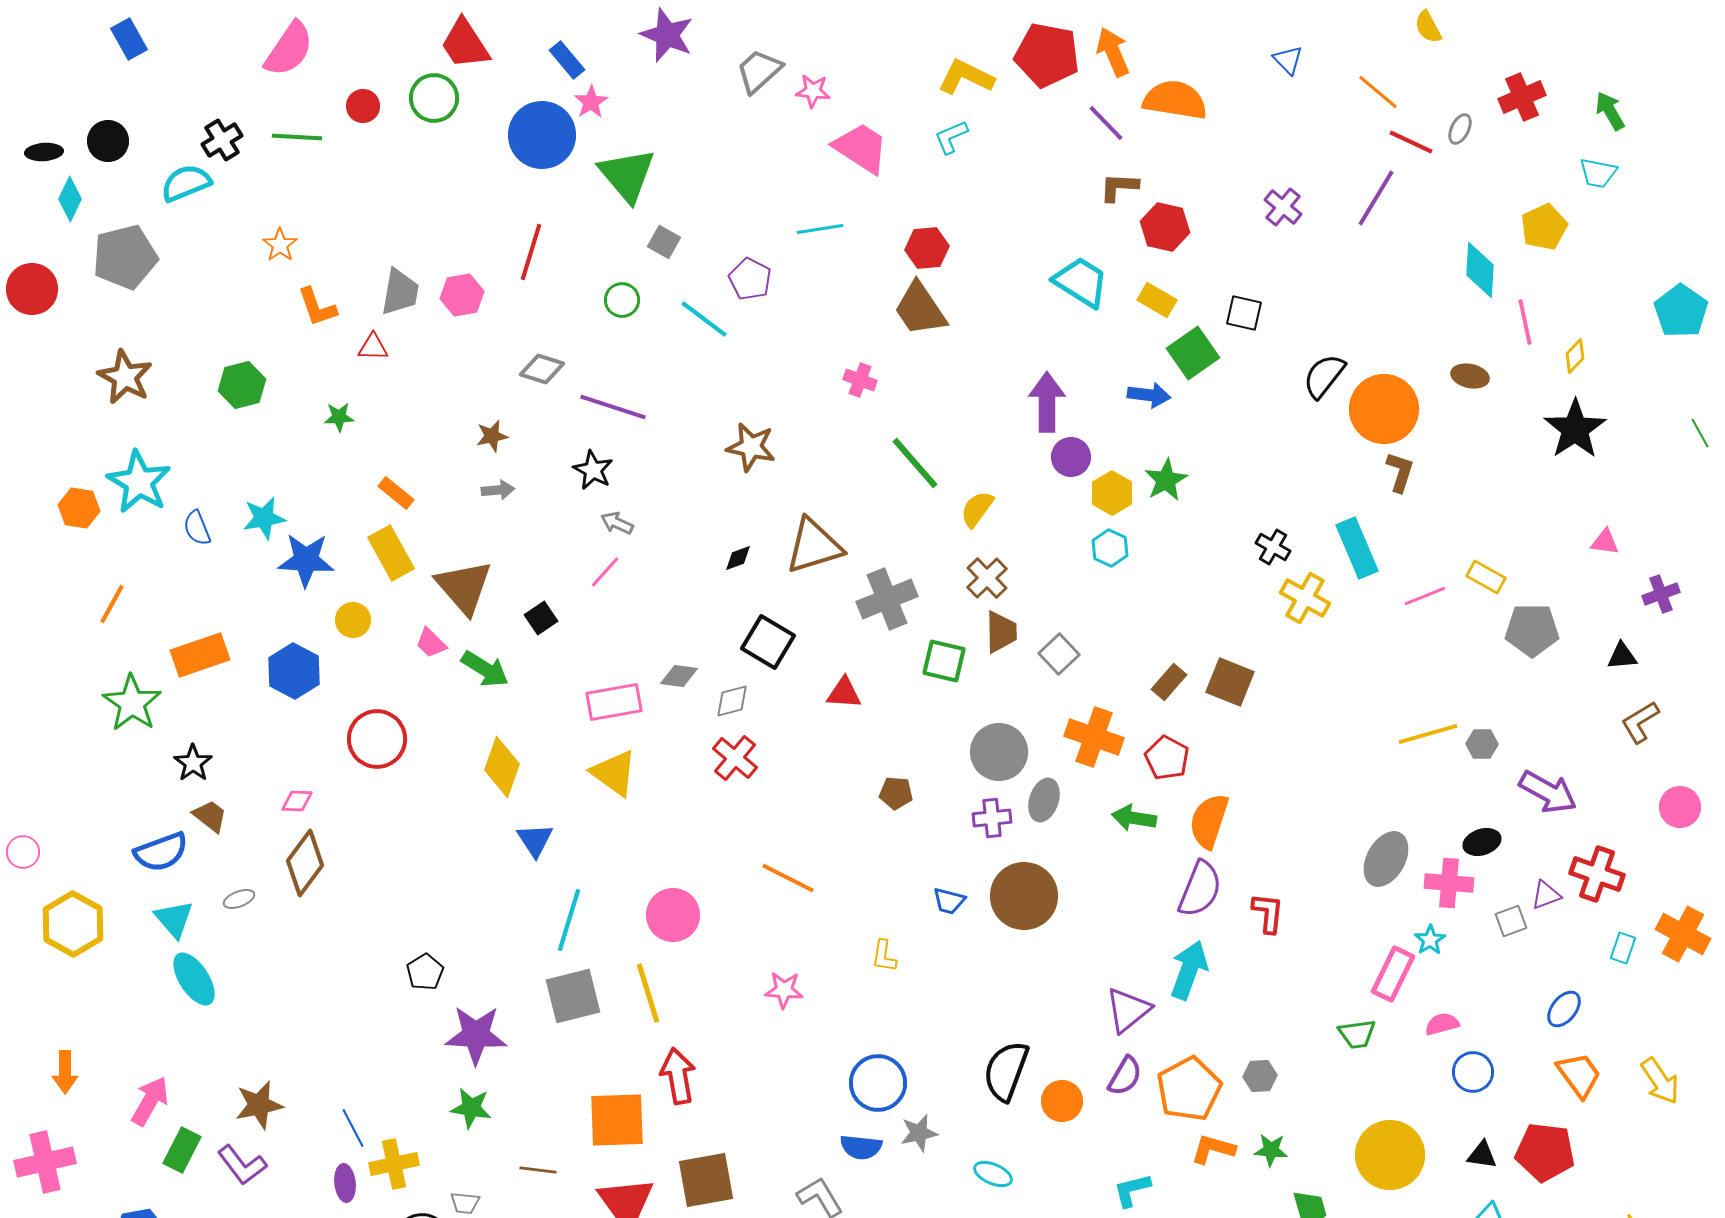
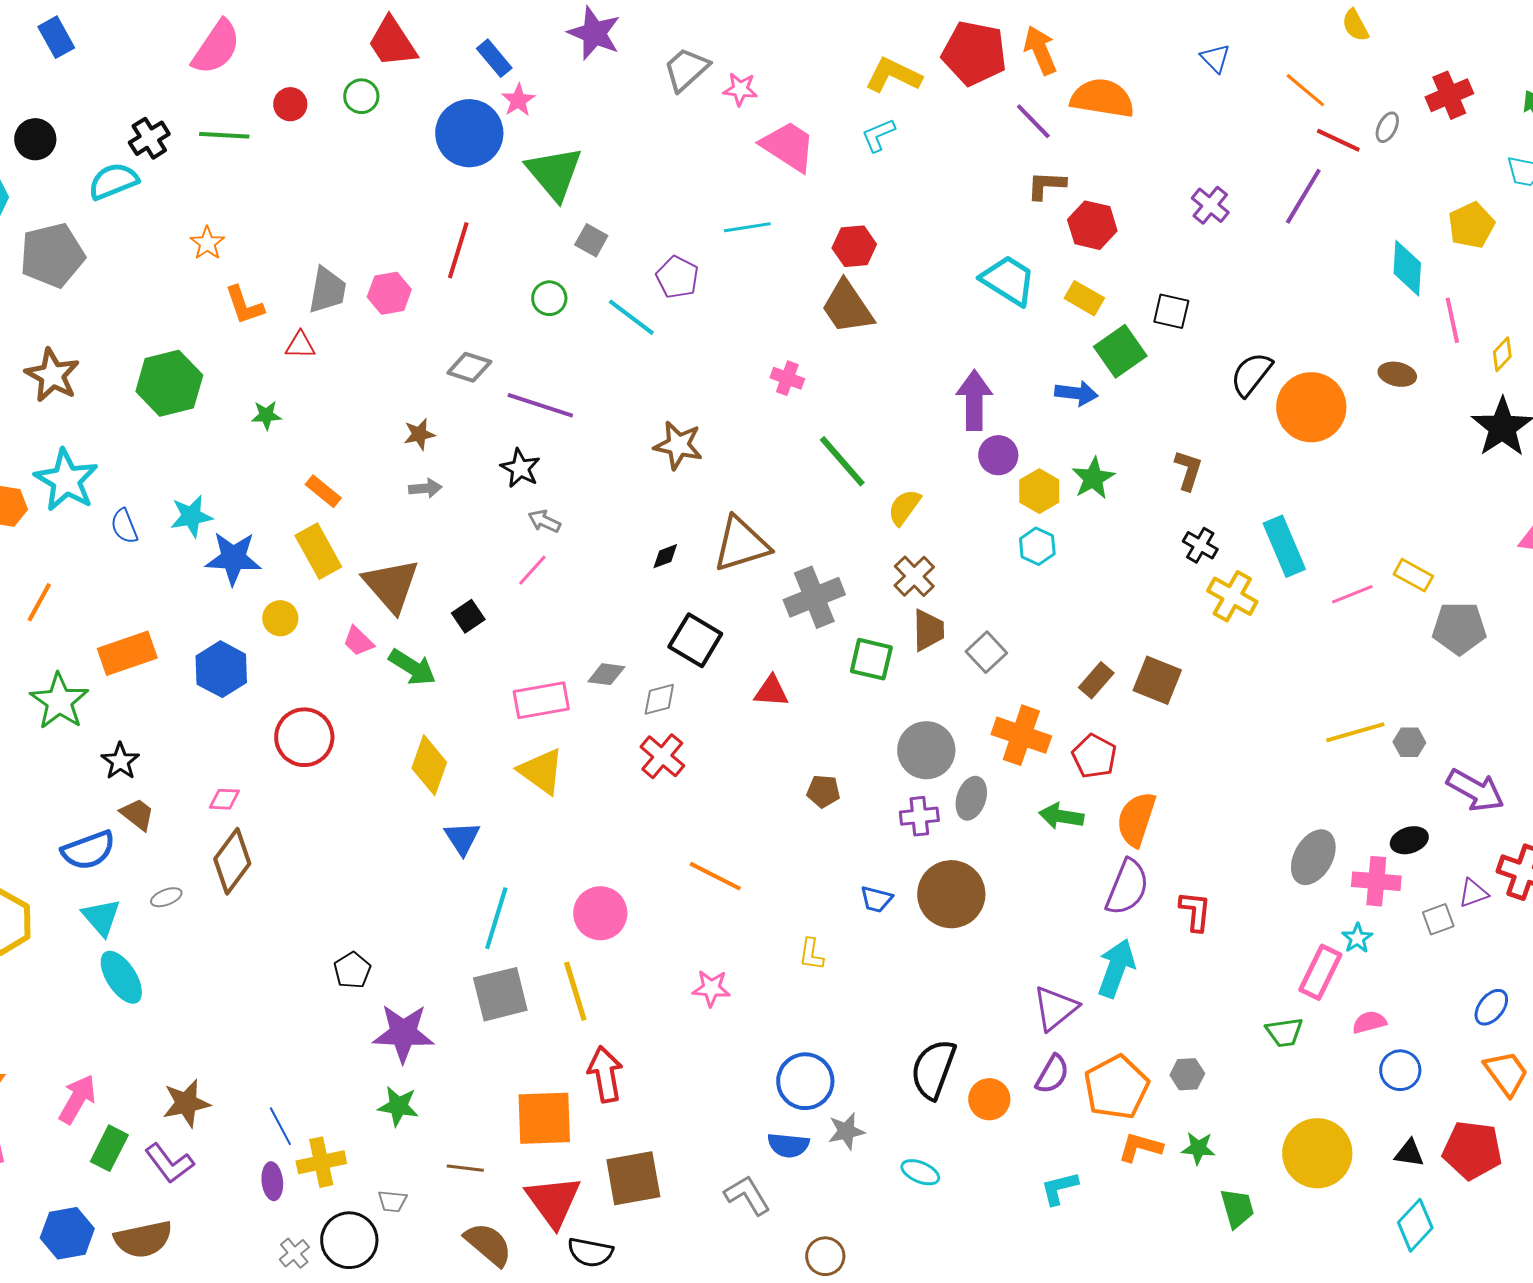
green circle: (434, 98) -> (361, 96), size x0.7
green hexagon: (242, 385) -> (169, 383), size x1.4
brown L-shape: (1400, 472) -> (1188, 470), moved

